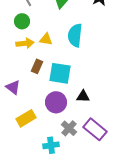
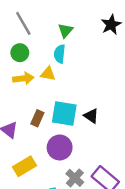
cyan semicircle: (75, 35) -> (60, 54), moved, size x0.7
brown rectangle: (37, 66) -> (37, 118), moved
black triangle: (83, 96) -> (91, 116), moved, turned 32

